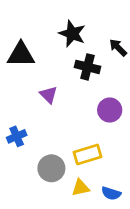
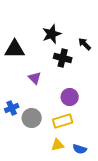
black star: (72, 34) -> (52, 34), turned 30
purple circle: (110, 110) -> (70, 97), moved
gray circle: (51, 168) -> (32, 118), moved

